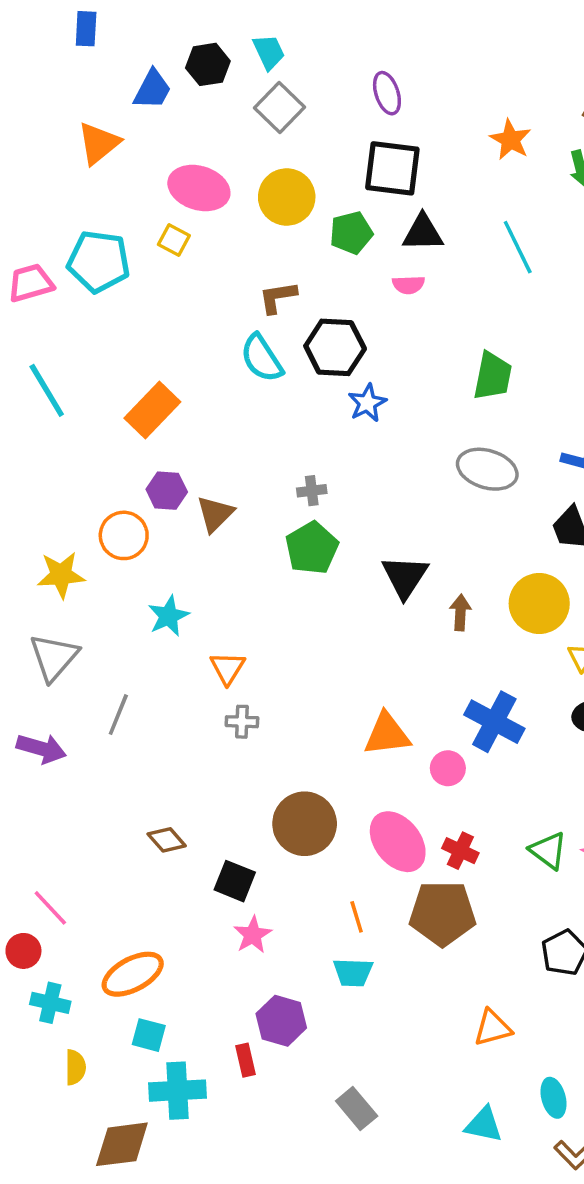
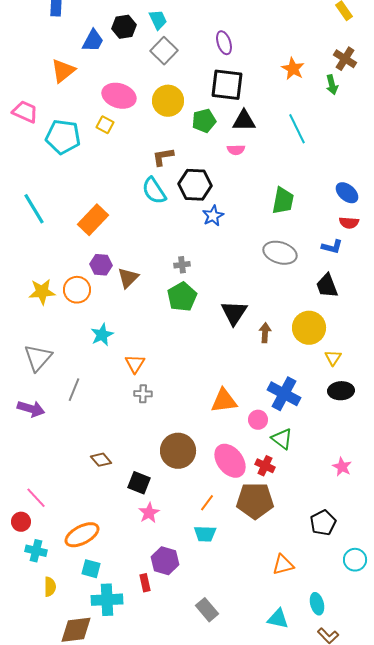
pink trapezoid: (31, 283) -> (25, 112), moved, turned 40
yellow star: (61, 575) -> (42, 292), moved
green triangle: (548, 851) -> (282, 439), moved
orange line: (357, 917) -> (207, 503), turned 54

